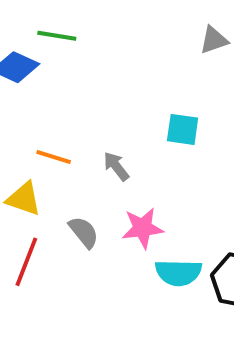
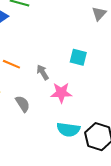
gray triangle: (214, 40) -> (99, 14), turned -35
pink star: (143, 228) -> (61, 93), moved

